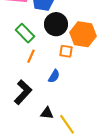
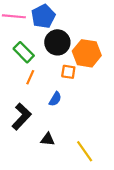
yellow line: (67, 124) -> (85, 151), moved

